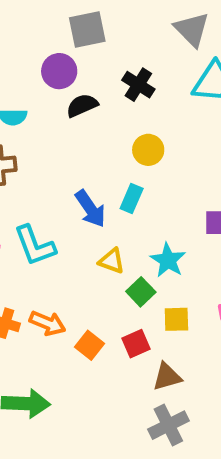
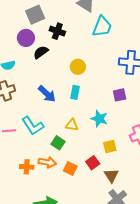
black cross: (138, 85) -> (57, 31), moved
blue arrow: (90, 209) -> (47, 94), moved
green square: (141, 292) -> (58, 143), moved
brown triangle: (167, 377) -> (111, 176), turned -35

